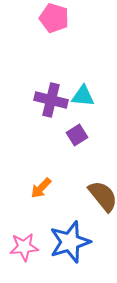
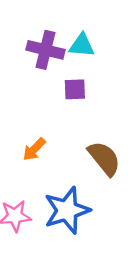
purple square: (77, 135) -> (75, 89), turned 30

